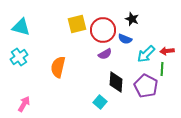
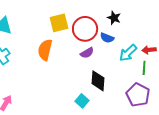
orange semicircle: (58, 67) -> (45, 50), moved
purple pentagon: (146, 86) -> (138, 95), moved

